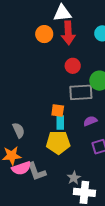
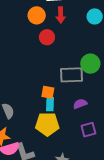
red arrow: (68, 33) -> (61, 15), size x0.7
red circle: (73, 66) -> (47, 37), moved

